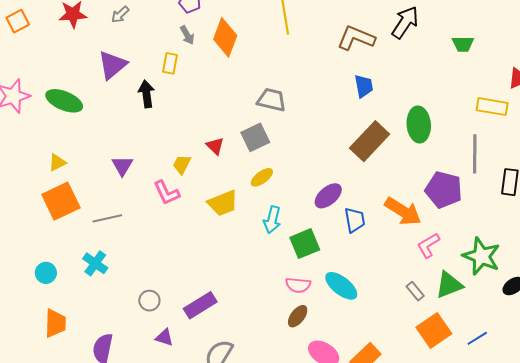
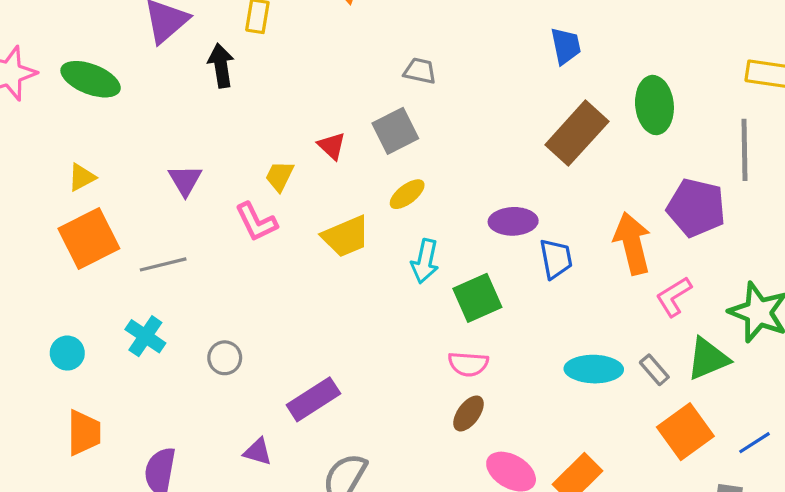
gray trapezoid: (272, 100) -> (420, 71), size x0.7
purple ellipse: (328, 196) -> (513, 221), turned 40
orange arrow: (403, 211) -> (632, 243), turned -135
cyan ellipse: (341, 286) -> (594, 369), moved, turned -36
gray circle: (149, 301) -> (225, 358), moved

